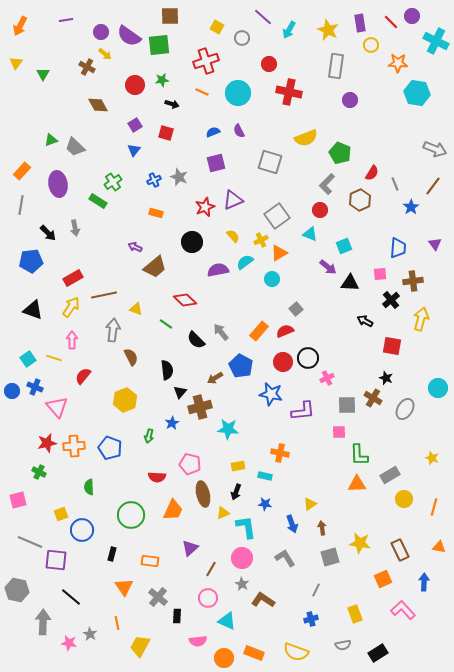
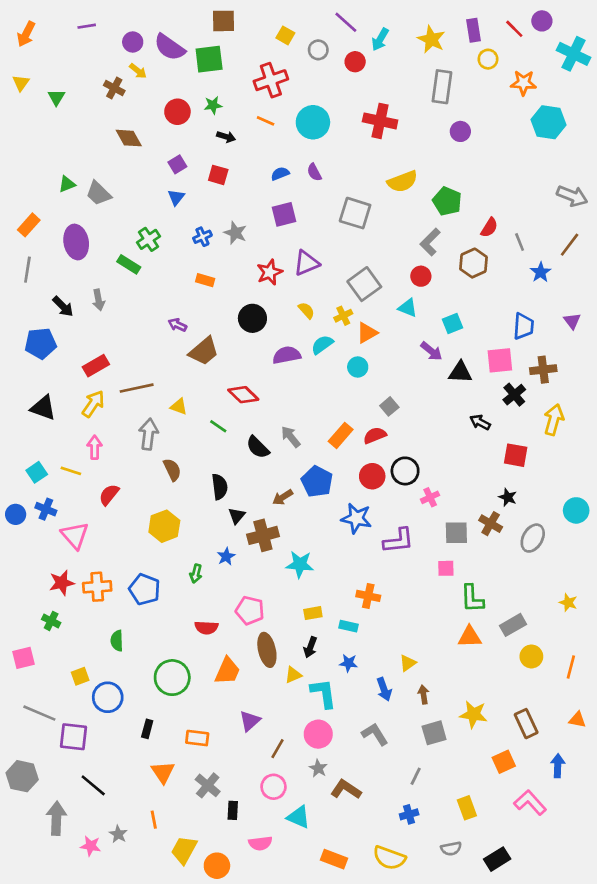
red circle: (269, 64) -> (355, 62), moved
pink square: (380, 274) -> (500, 360), size x1.5
orange circle: (224, 658) -> (217, 866), moved

